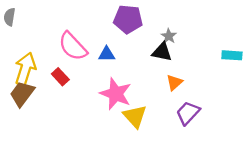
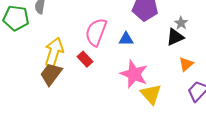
pink semicircle: (73, 46) -> (96, 32), turned 64
black triangle: (162, 52) -> (175, 37), turned -36

